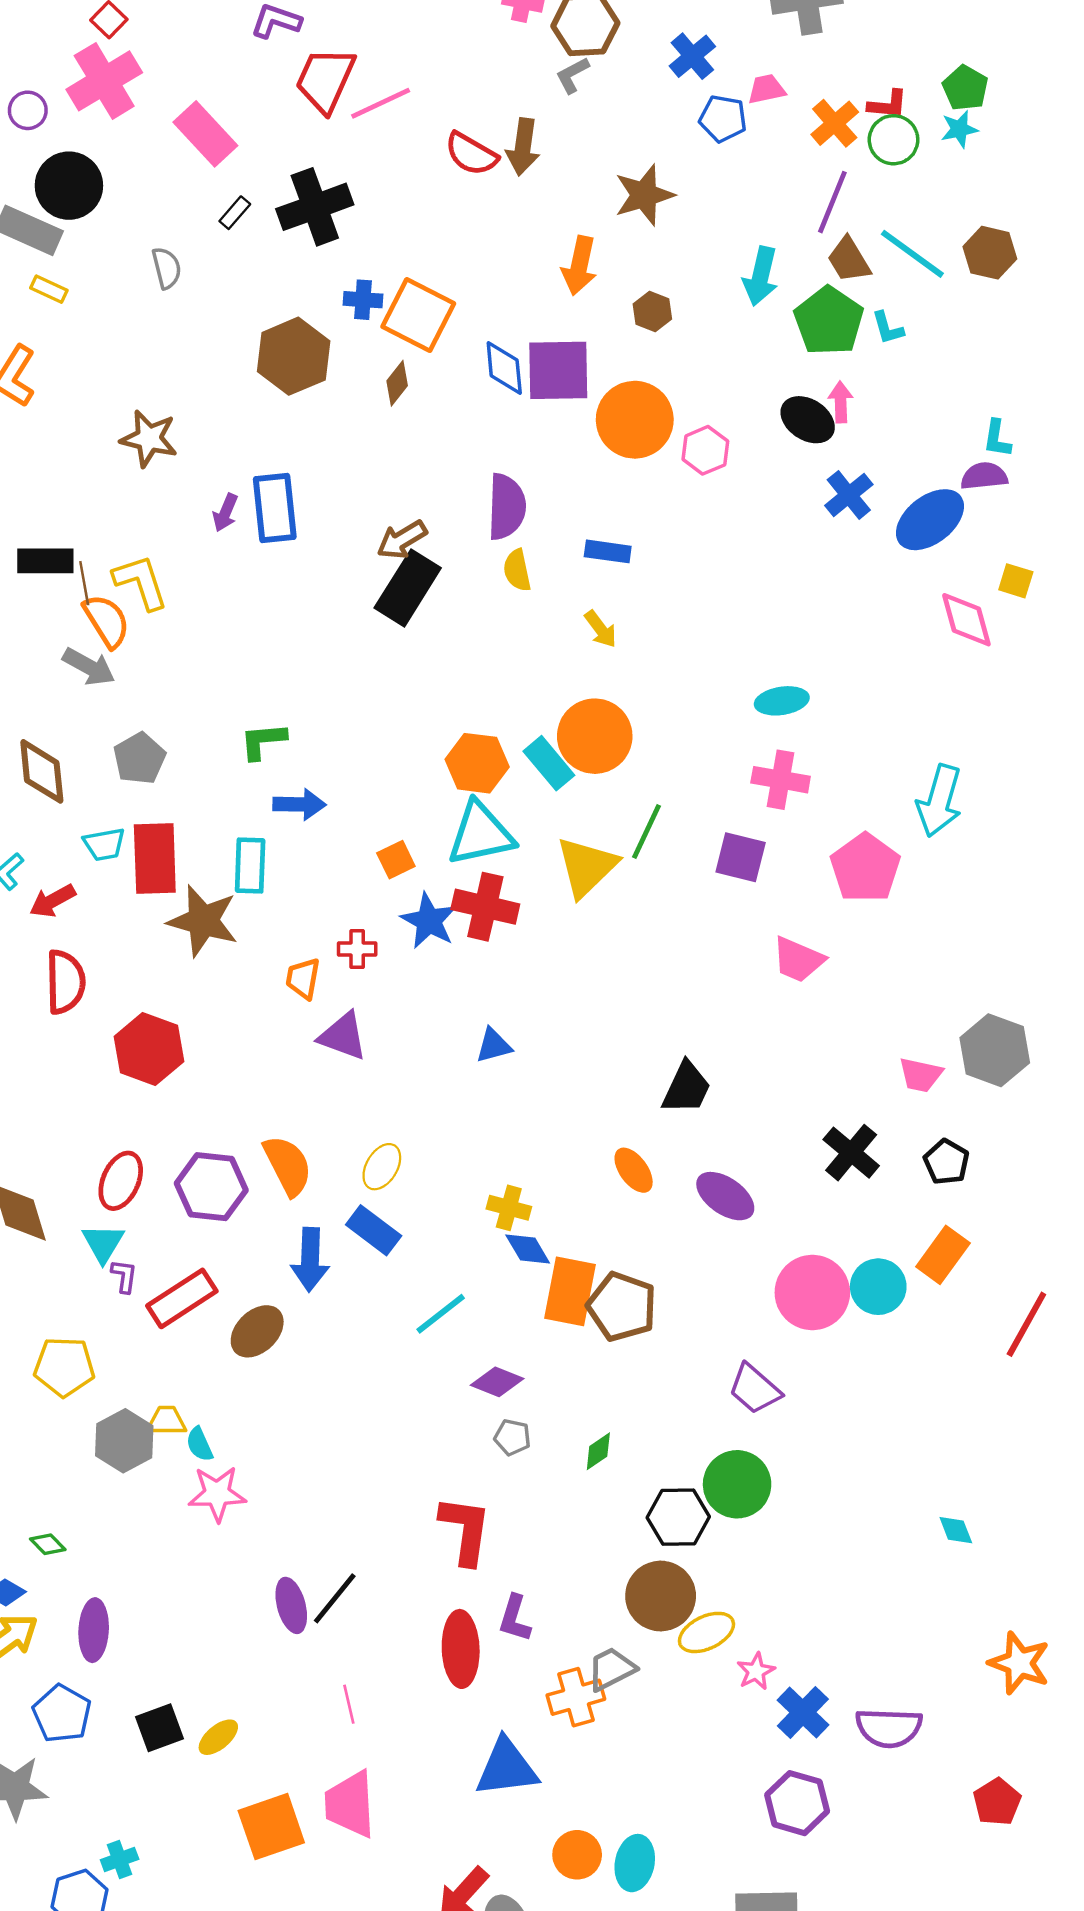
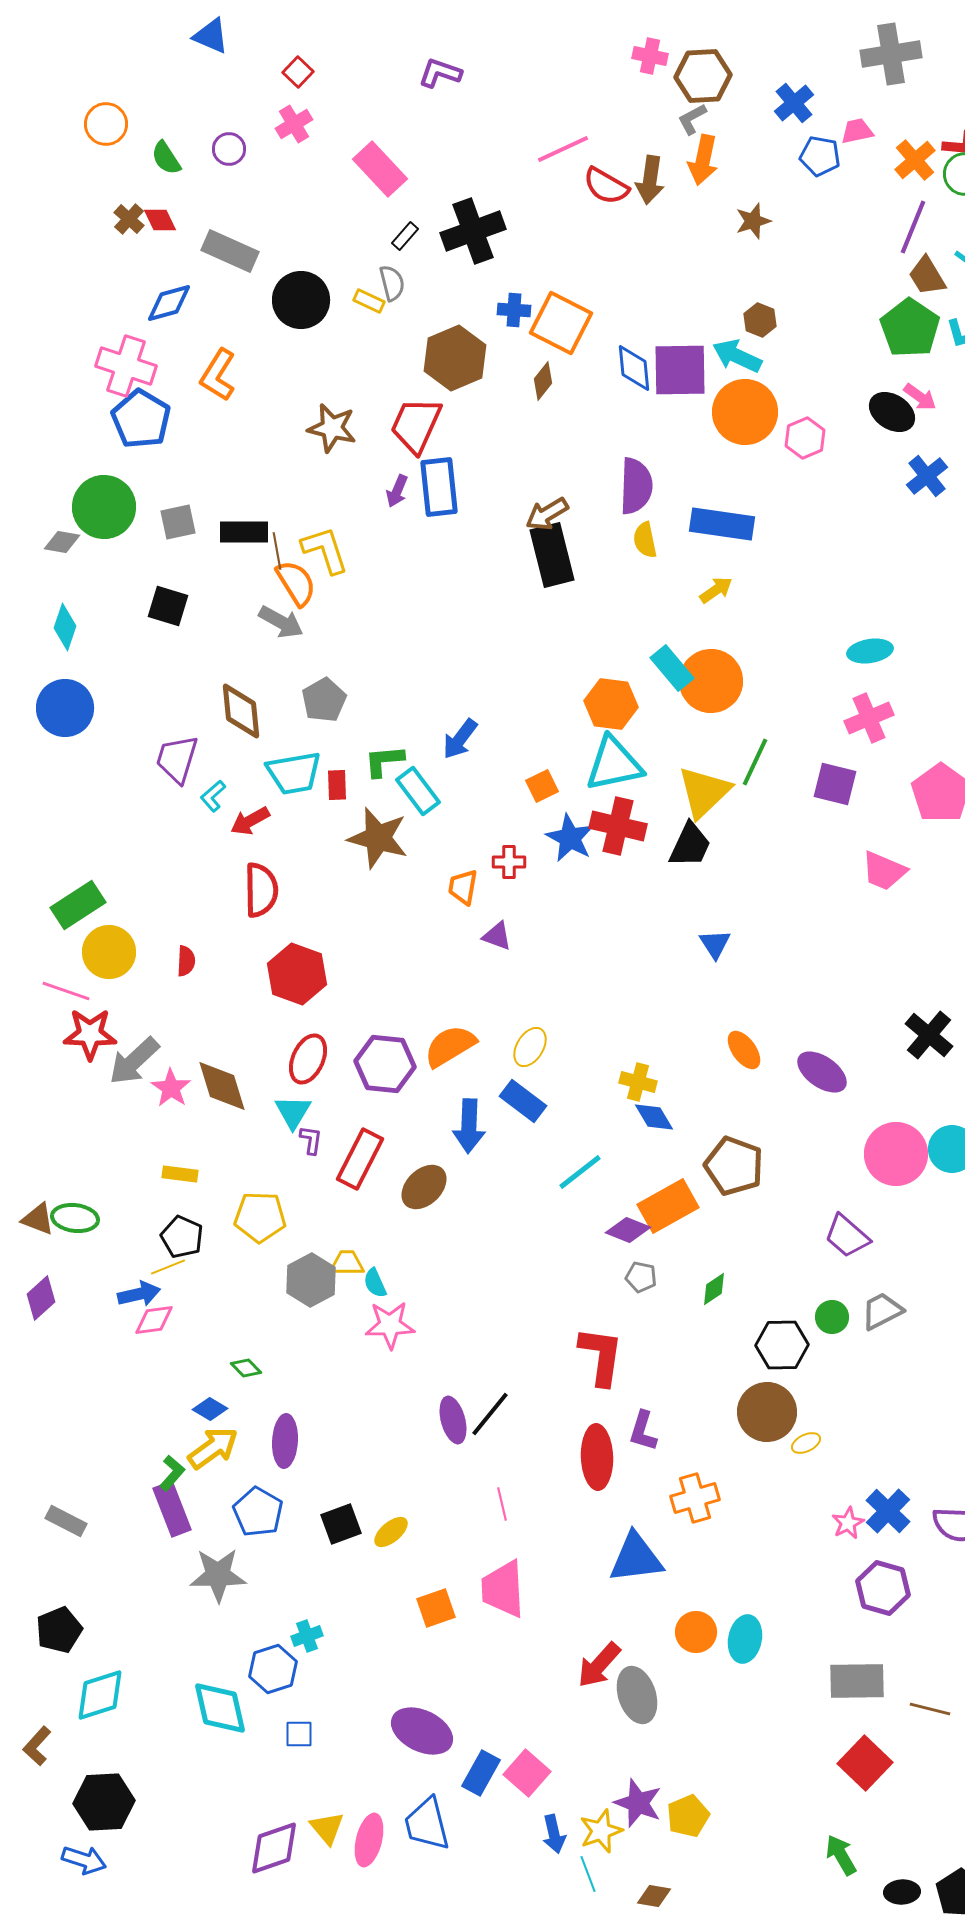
red trapezoid: (325, 80) -> (416, 425), moved
pink cross: (104, 81) -> (294, 124), size x0.6
pink line: (381, 103) -> (563, 149), moved
black circle: (69, 186) -> (301, 300), moved
brown star: (644, 195) -> (753, 221), size x0.7
orange arrow: (579, 266) -> (703, 160), moved
gray semicircle: (167, 268) -> (392, 283), moved
cyan arrow: (761, 276) -> (737, 356), moved, turned 102
yellow rectangle: (49, 289) -> (369, 301), moved
pink arrow: (841, 402) -> (920, 397), turned 128
blue rectangle: (608, 551) -> (722, 524), size x1.6
black rectangle: (408, 588) -> (552, 555), turned -46
yellow arrow: (601, 629) -> (716, 590), turned -88
green L-shape: (263, 741) -> (384, 761), moved
cyan rectangle: (549, 763) -> (672, 668), moved
pink cross: (781, 780) -> (869, 718), turned -33
blue arrow: (299, 804) -> (460, 739), turned 126
cyan trapezoid: (104, 844) -> (294, 773), size x1.5
red rectangle: (155, 858) -> (337, 785), size x0.5
cyan rectangle: (250, 866) -> (418, 791), turned -39
purple triangle: (343, 1036) -> (497, 936), size x0.7
blue triangle: (494, 1045) -> (715, 944), moved, turned -48
red hexagon: (149, 1049) -> (297, 974), moved
black trapezoid: (686, 1088) -> (690, 845), moved
orange semicircle: (288, 1165) -> (450, 1046), turned -94
orange rectangle: (570, 1291) -> (668, 1206), moved, turned 50
red rectangle: (182, 1298) -> (360, 1159), turned -30
green circle: (737, 1484) -> (832, 1317), size x0.6
yellow ellipse: (706, 1632) -> (806, 1443), size x0.6
gray trapezoid: (611, 1669) -> (882, 1311), moved
pink star: (756, 1671) -> (848, 1523), moved
orange square: (271, 1827) -> (436, 1608), size x0.7

